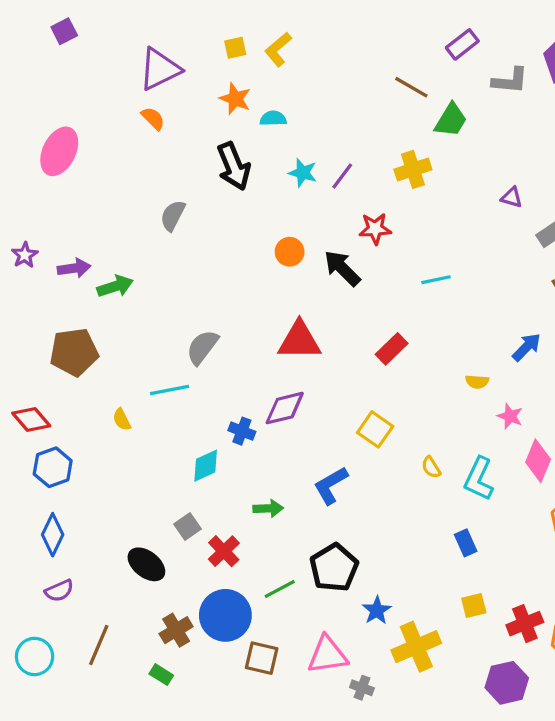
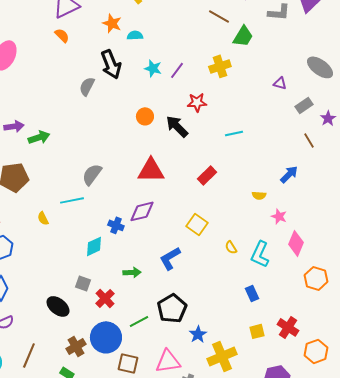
gray semicircle: (173, 216) -> (87, 86), moved
gray square: (188, 526) -> (83, 283), turned -35
red cross: (525, 624) -> (288, 327), moved, turned -35

